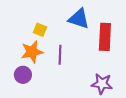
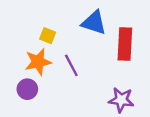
purple line: (60, 55) -> (71, 65), turned -30

